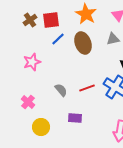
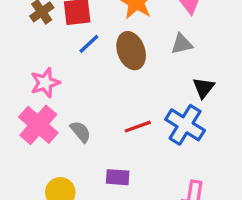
gray semicircle: (61, 90) -> (80, 132), moved
pink cross: (28, 102) -> (38, 125), moved, size x1.6

